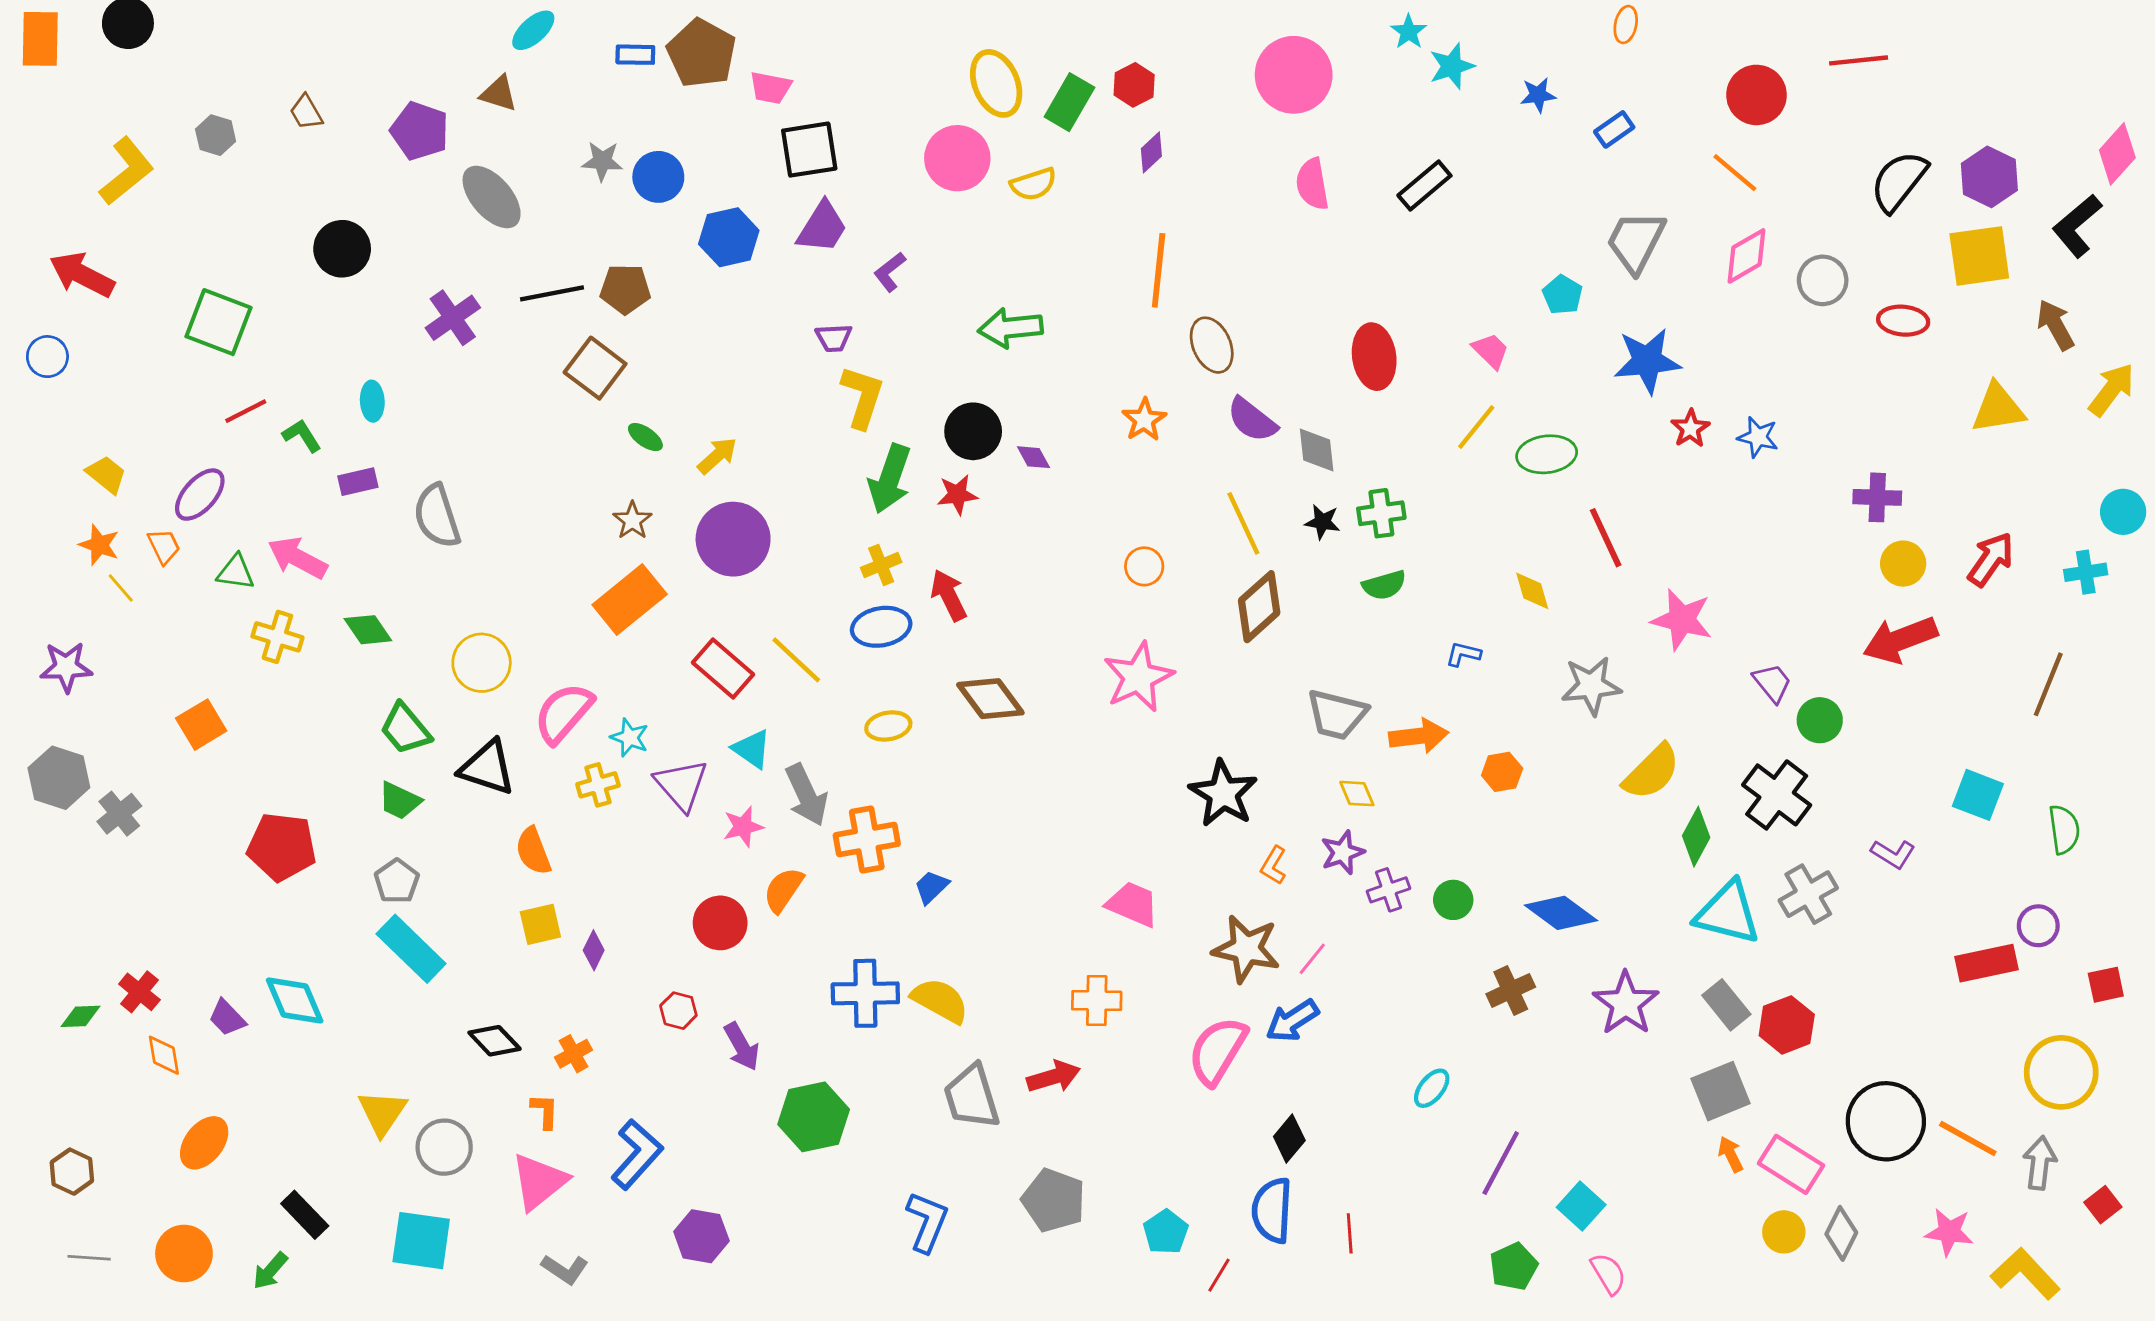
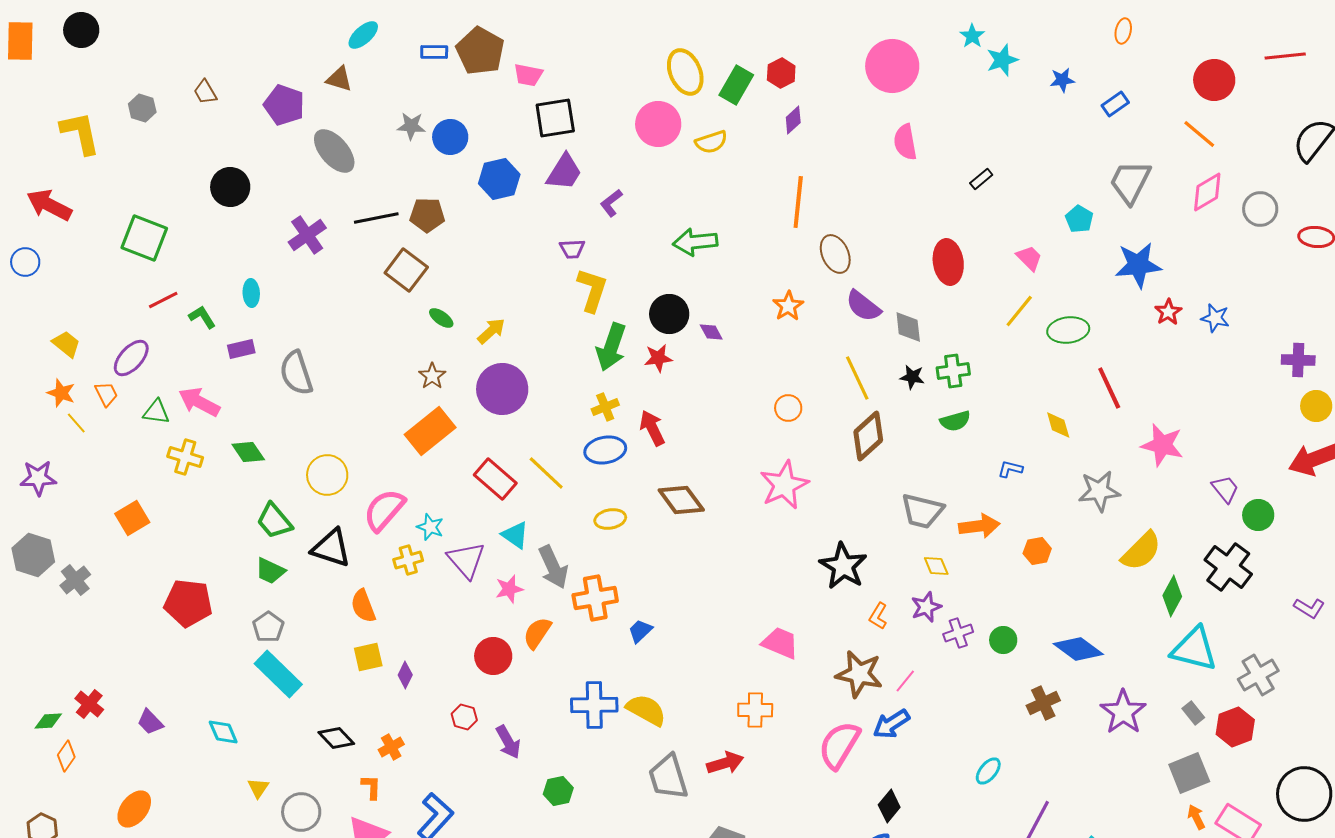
yellow L-shape: (126, 171) -> (80, 133), turned -63
black rectangle: (1424, 186) -> (981, 179), moved, size x0.6
gray cross: (1808, 894) -> (1258, 675), moved
cyan diamond: (295, 1001) -> (223, 732), moved, size x0.7
gray rectangle: (1726, 1005) -> (1193, 713), size x0.7
orange diamond: (164, 1055) -> (66, 756), moved, turned 44
yellow triangle: (382, 1113) -> (258, 788), size x0.6
green hexagon: (814, 1117) -> (558, 791), size x0.6

